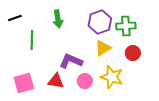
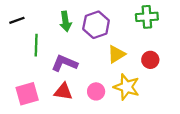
purple hexagon: (100, 22) -> (96, 25), moved
green cross: (126, 26) -> (147, 17), moved
purple L-shape: (71, 61) -> (64, 63), moved

